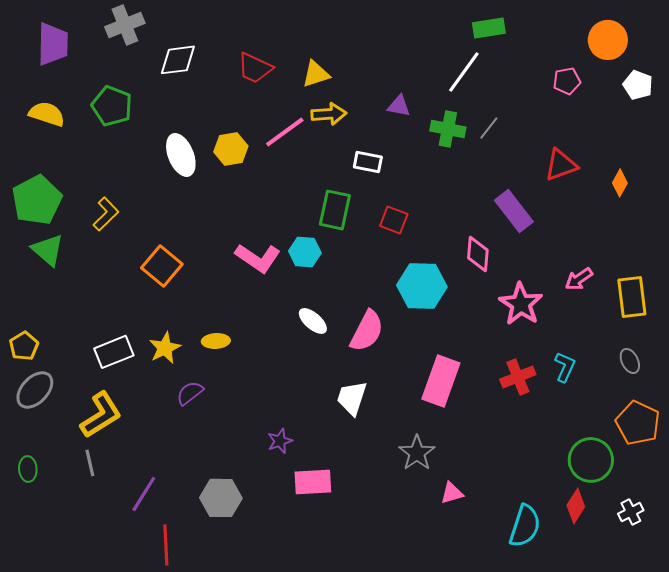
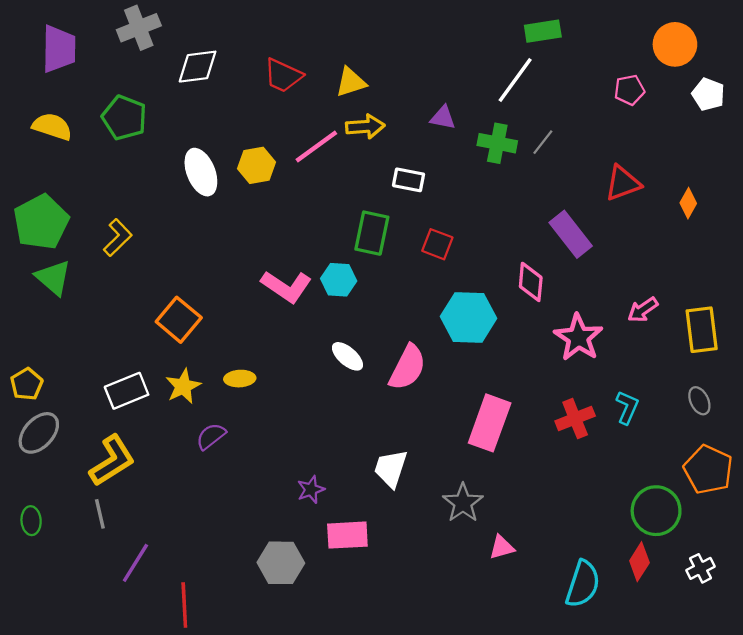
orange square: (162, 266) -> (179, 320), moved
white trapezoid: (352, 398) -> (391, 468), moved
purple line: (144, 494) -> (135, 563), moved
gray hexagon: (221, 498) -> (281, 563), moved

